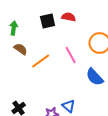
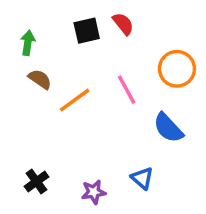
red semicircle: (69, 17) -> (123, 24), turned 40
blue triangle: (69, 106) -> (142, 178), moved

